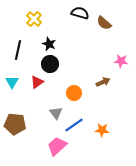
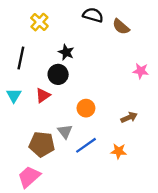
black star: (49, 44) -> (66, 52), moved
brown arrow: (103, 82) -> (129, 117), moved
brown pentagon: (15, 124) -> (42, 144), moved
pink trapezoid: (57, 146) -> (29, 177), moved

